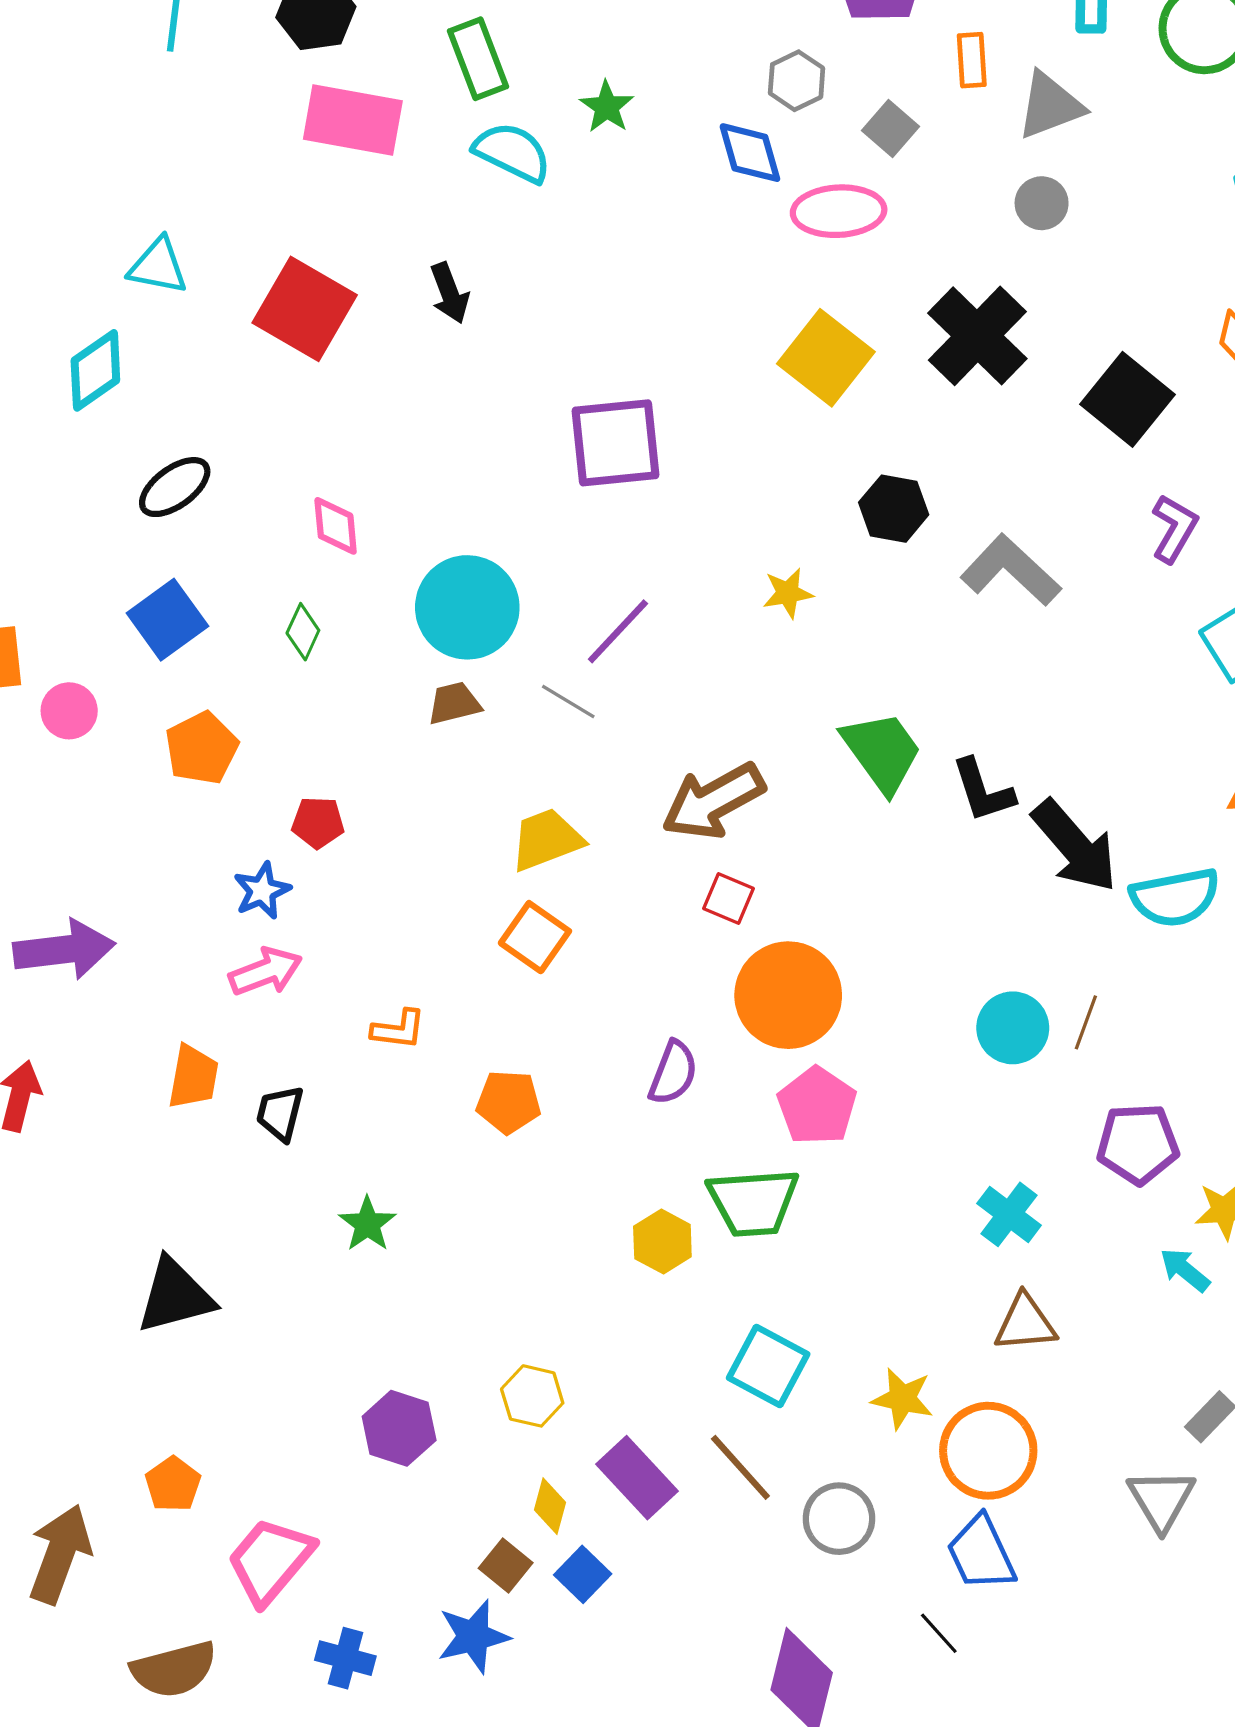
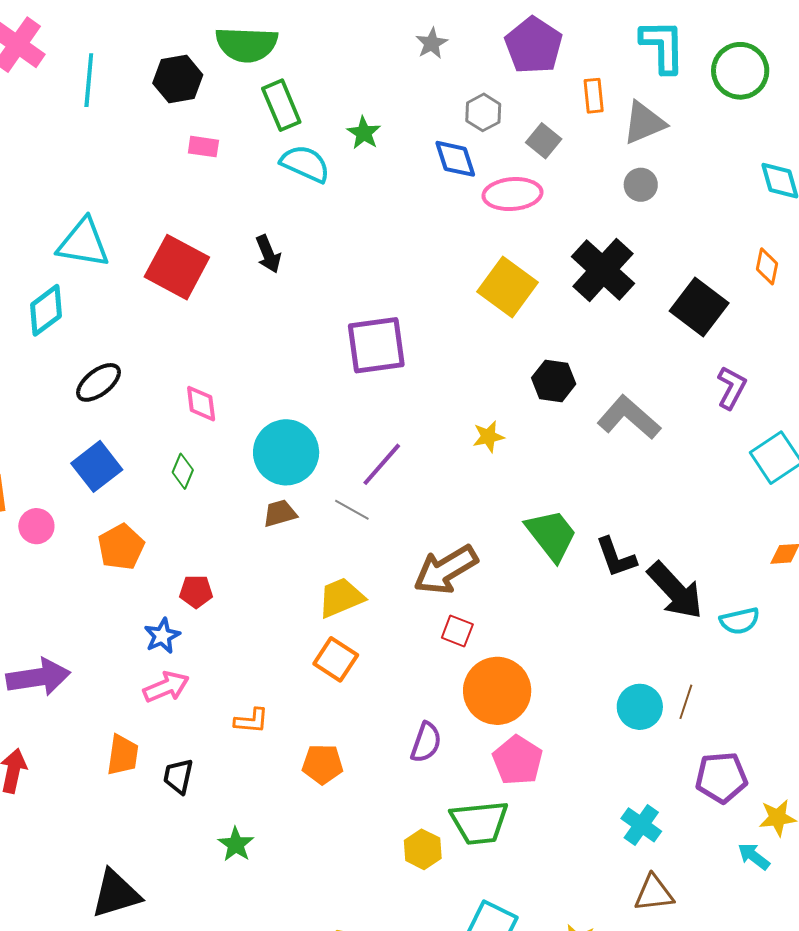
pink rectangle: (353, 120) -> (203, 147), size x0.5
cyan triangle: (158, 266) -> (83, 243), size x1.4
cyan semicircle: (1175, 897) -> (740, 621), size x0.7

